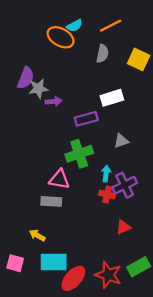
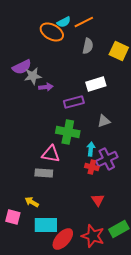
orange line: (111, 26) -> (84, 22), moved
purple semicircle: (26, 78) -> (22, 67), turned 42
green cross: (79, 154) -> (68, 132), turned 30
red triangle: (123, 227) -> (98, 200), moved, turned -40
pink square: (15, 263) -> (13, 217), moved

